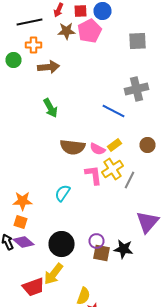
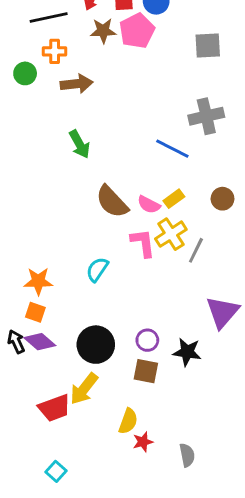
brown semicircle: (72, 147) -> (112, 202), turned 40
brown square: (102, 253) -> (146, 371), moved

